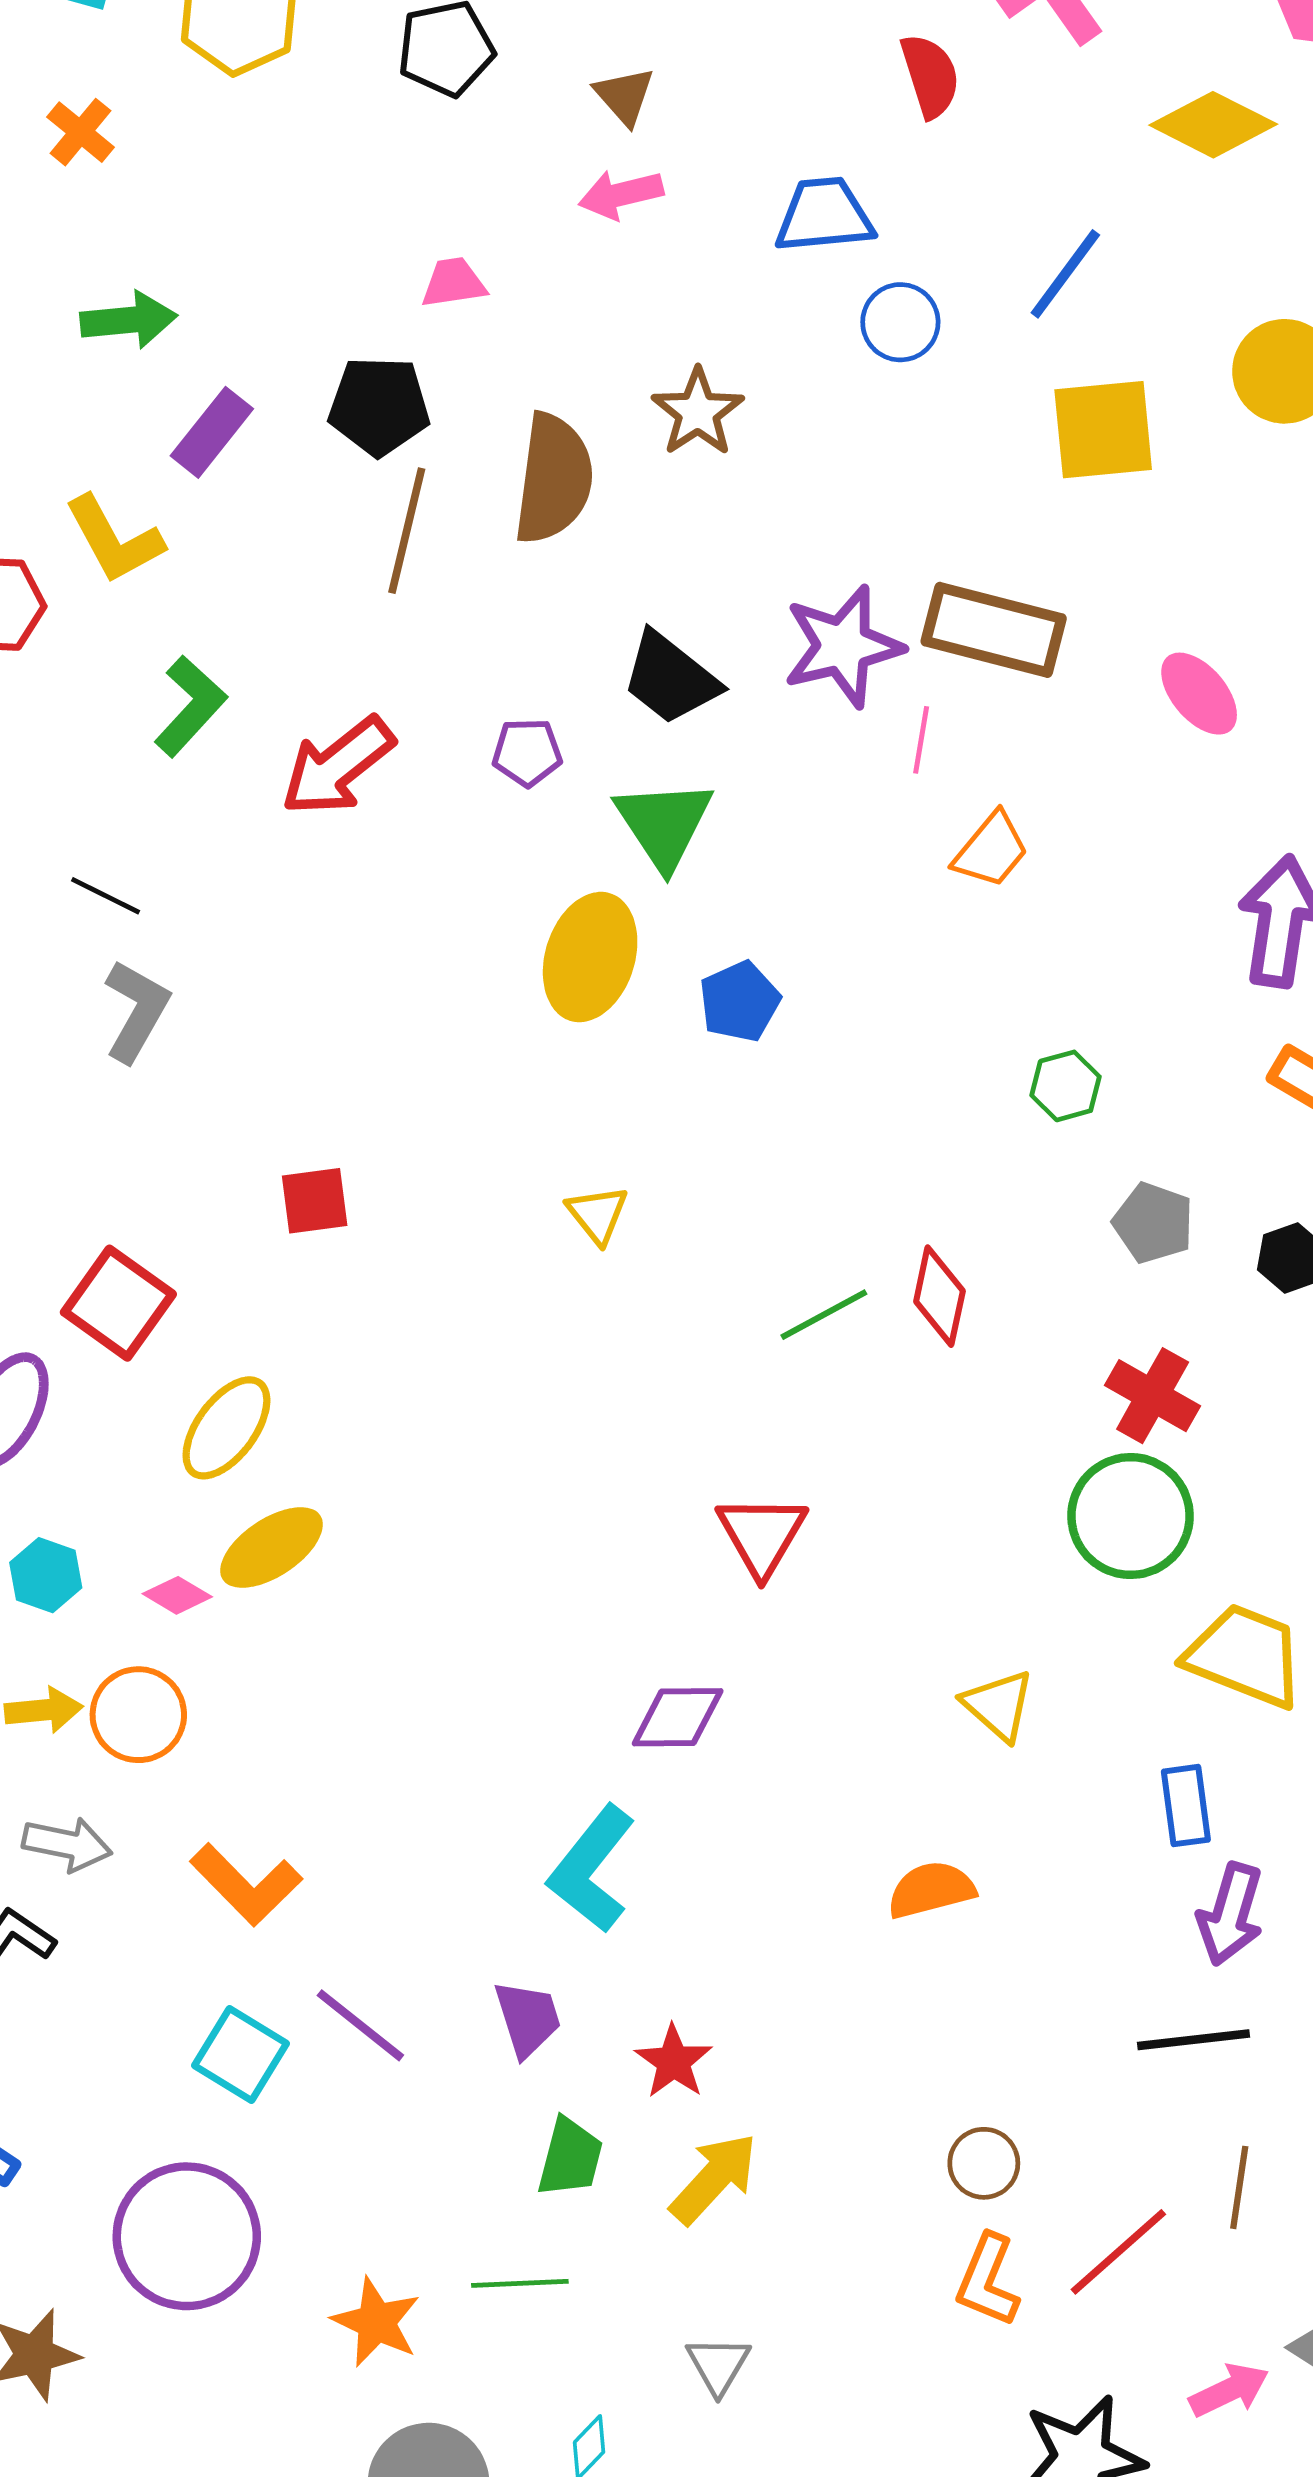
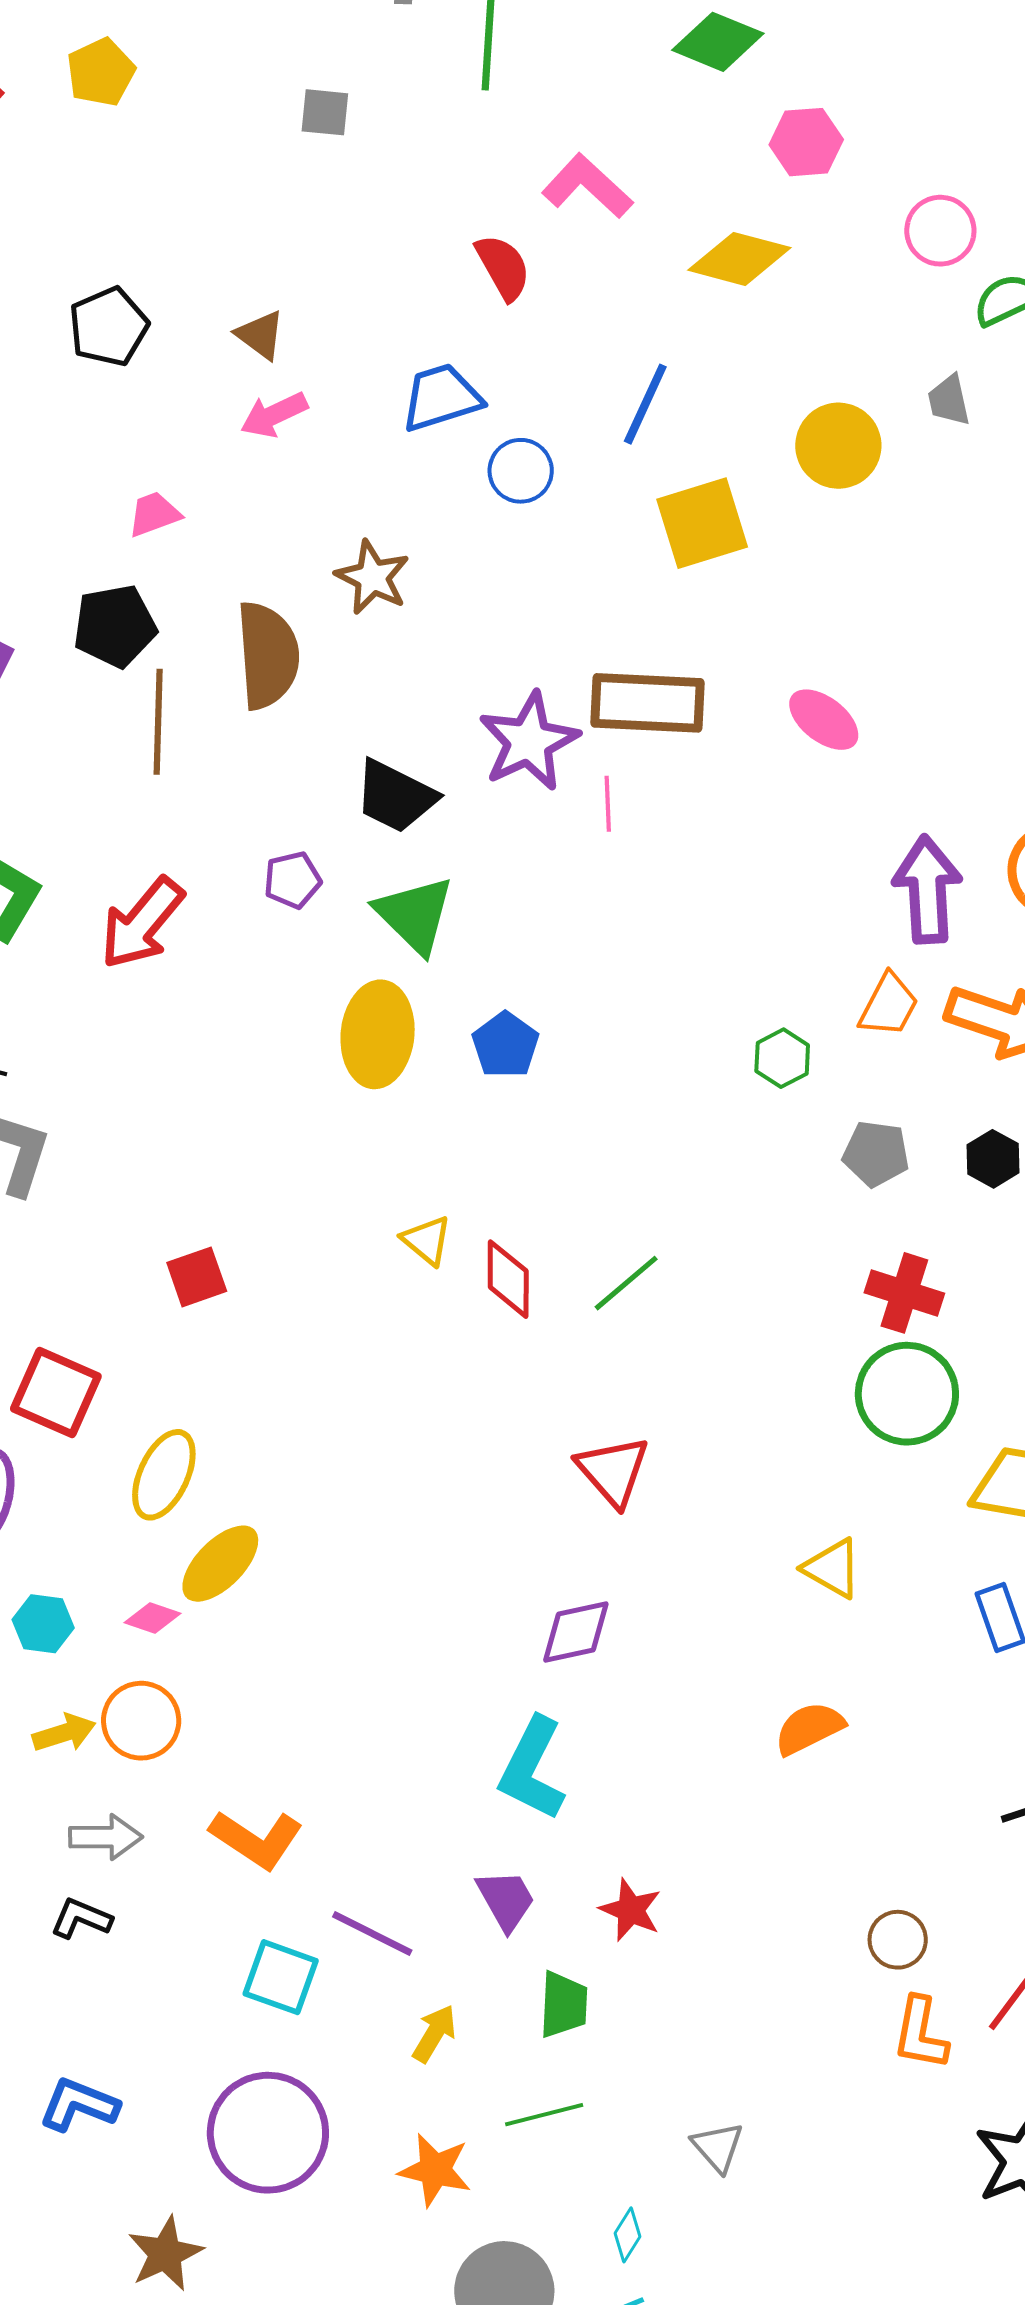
orange trapezoid: (991, 850) -> (889, 1005), moved
red diamond: (939, 1296) -> (508, 1279), moved
yellow arrow: (714, 2178) -> (434, 2034), moved, size x0.7

